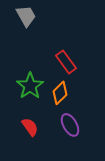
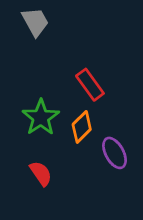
purple ellipse: (70, 125) -> (115, 153), moved

